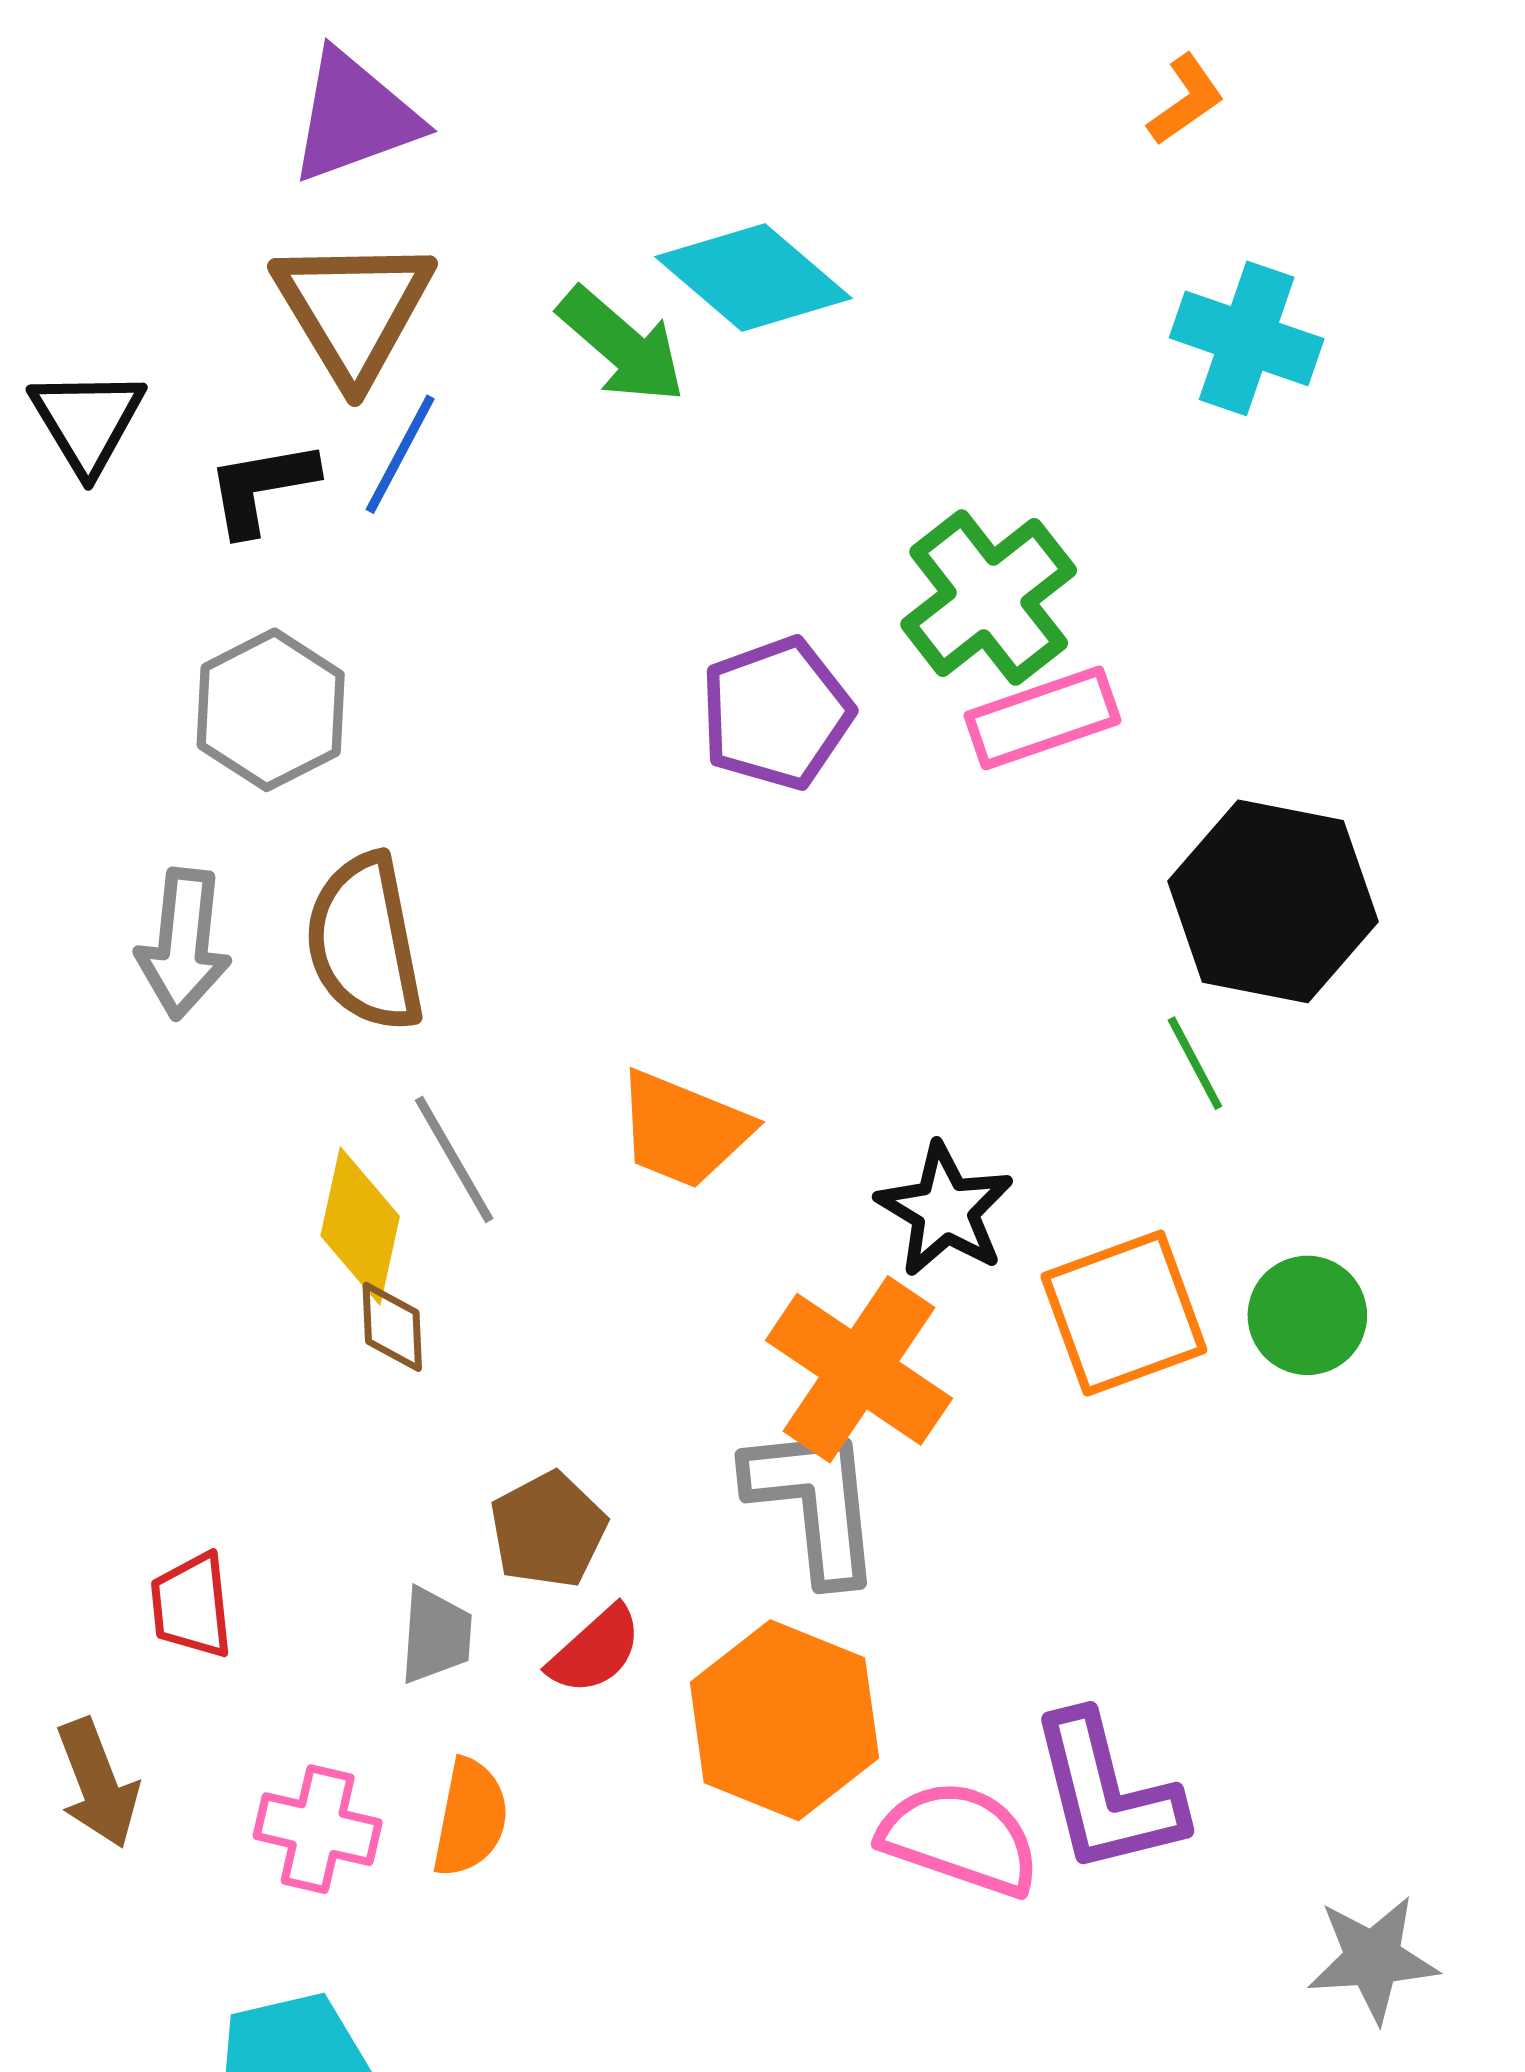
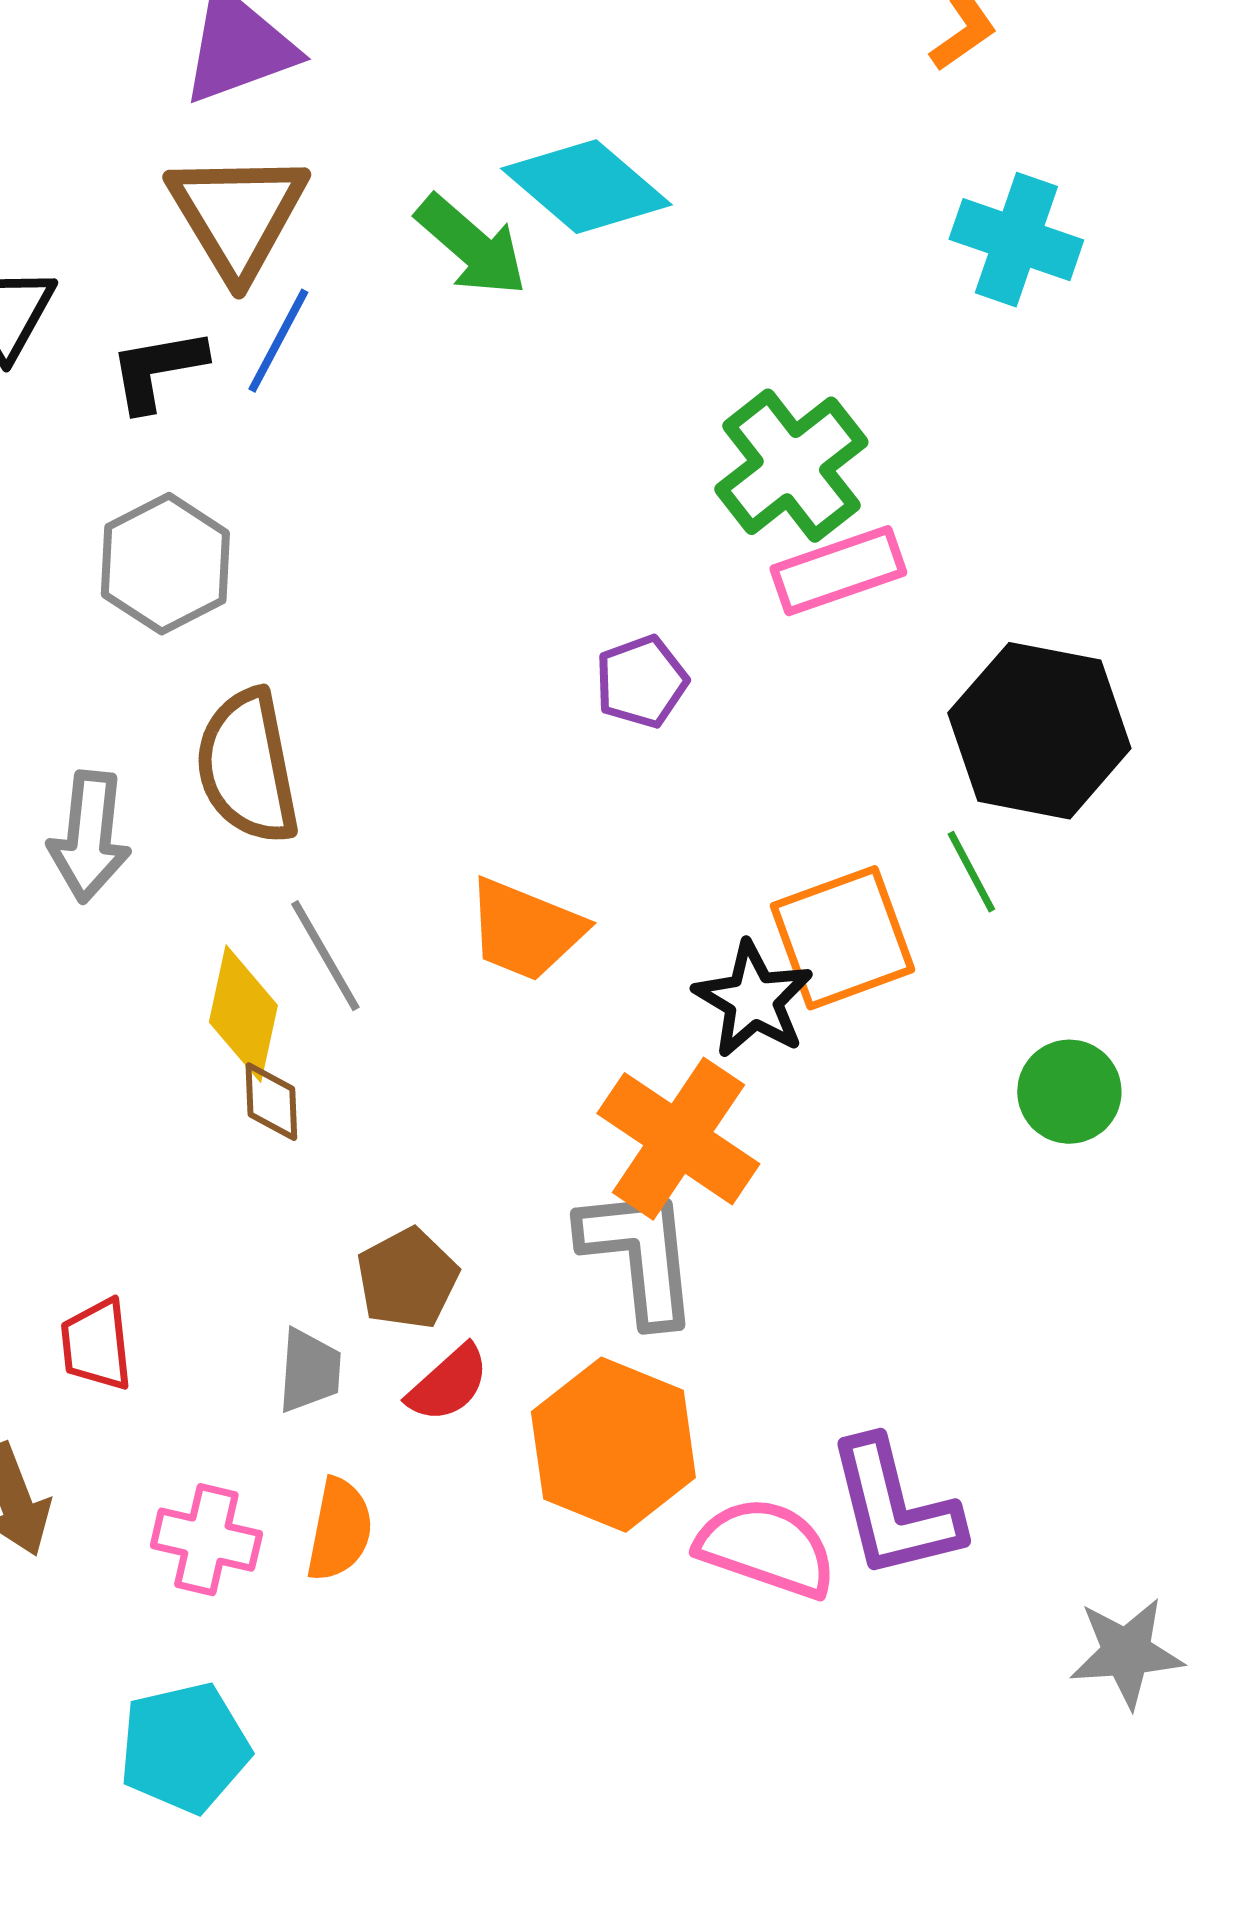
purple pentagon: (776, 713) -> (641, 682), moved, size x0.7
gray arrow: (183, 944) -> (89, 837), moved
orange square: (1124, 1313) -> (842, 938), moved

